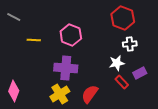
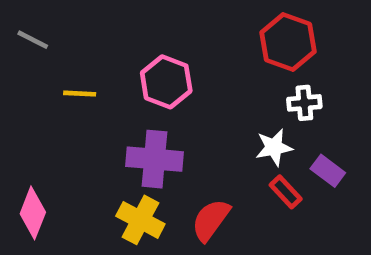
purple rectangle: (140, 73) -> (328, 171), turned 64
yellow cross: (60, 94) -> (140, 220), turned -30

